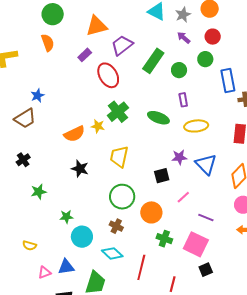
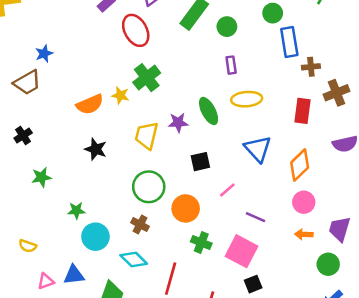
green circle: (205, 59) -> (273, 13), moved
green ellipse: (158, 118) -> (209, 111), moved, turned 40
purple star: (179, 157) -> (178, 123), moved

